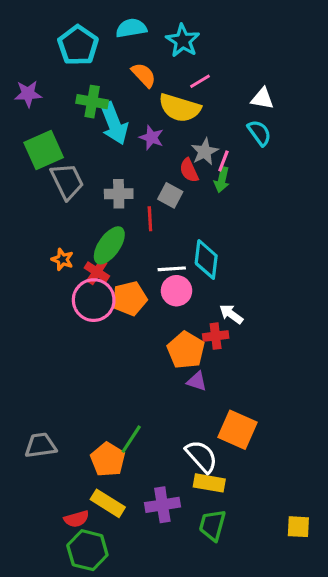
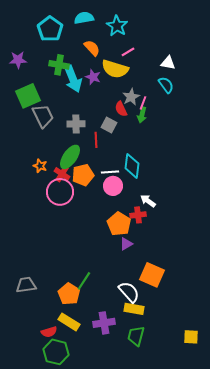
purple star: (151, 138) -> (93, 77), moved
orange pentagon: (130, 299) -> (83, 175), moved
purple triangle: (197, 381) -> (126, 244), turned -48

